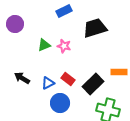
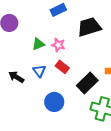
red rectangle: (68, 79) -> (62, 67), moved
blue triangle: (48, 83) -> (39, 71), moved, turned -40

